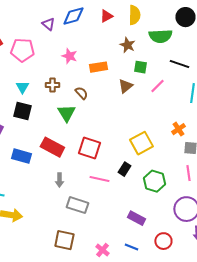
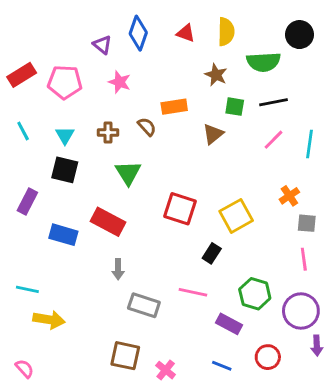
blue diamond: (73, 16) -> (138, 33), turned -55
red triangle: (106, 16) -> (186, 33), turned 48
pink star: (69, 56) -> (120, 82), moved
black line: (179, 64) -> (274, 102), moved, turned -30
pink line: (157, 86) -> (274, 140), moved
brown semicircle: (81, 93) -> (147, 127), moved
red square: (89, 148) -> (180, 209), moved
pink line: (99, 179) -> (193, 292), moved
green hexagon: (154, 181) -> (255, 294), moved
pink cross: (102, 250) -> (166, 370), moved

